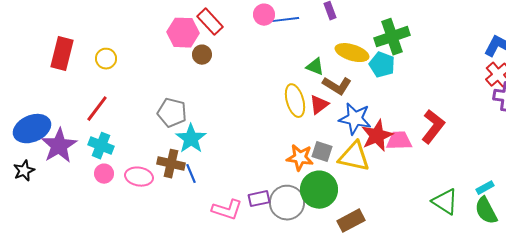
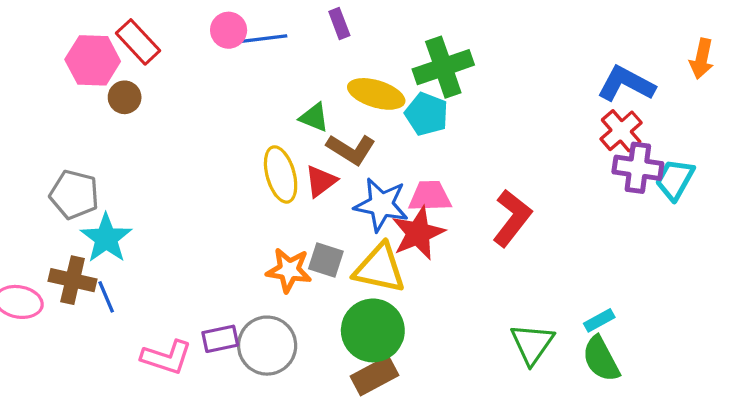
pink trapezoid: (399, 141) -> (430, 196), moved
green circle: (319, 190) -> (373, 330), moved
green triangle: (445, 202) -> (532, 344), turned 32

